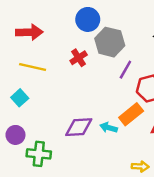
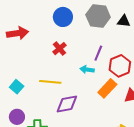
gray hexagon: (110, 42) -> (98, 16), moved
yellow line: (33, 67) -> (50, 82), moved
cyan arrow: (109, 128) -> (87, 70), moved

